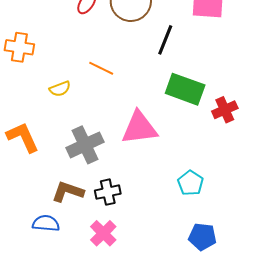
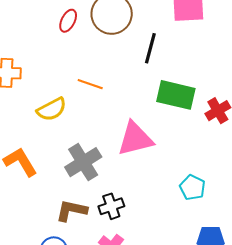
yellow semicircle: (60, 89) -> (52, 109), size x1.4

